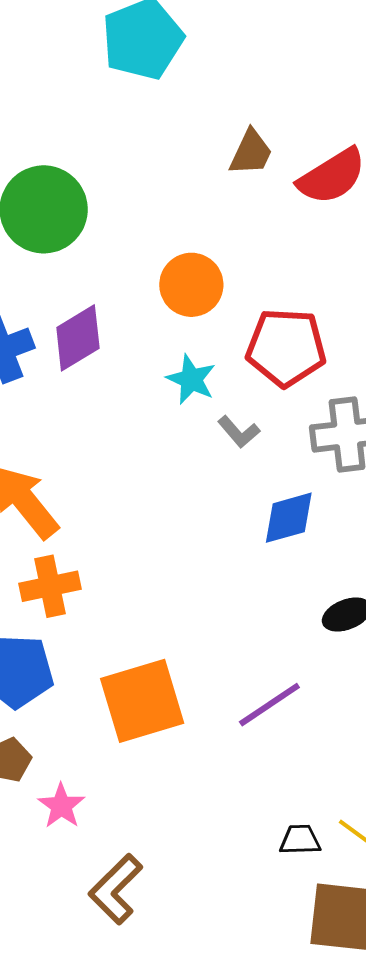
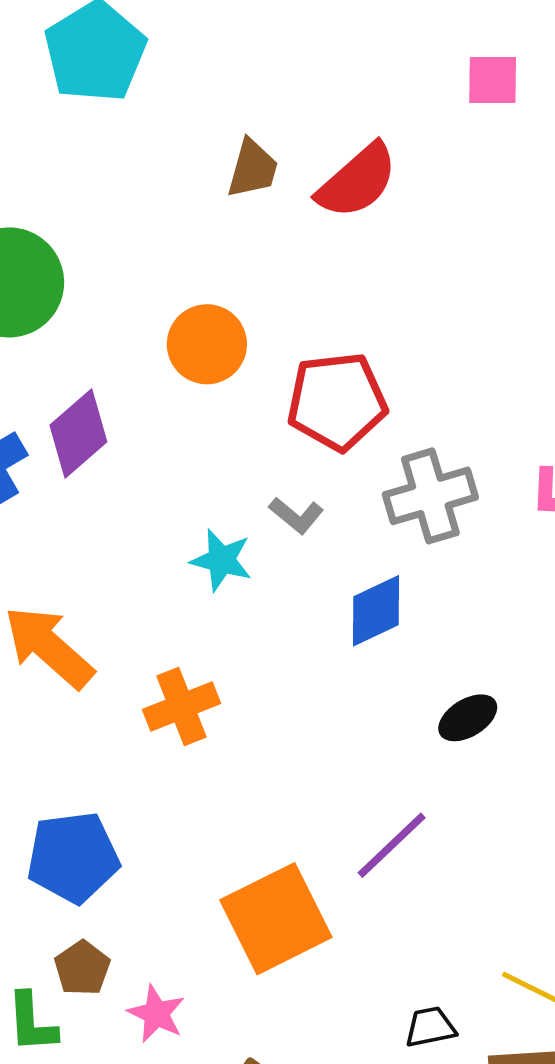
cyan star: (191, 379) -> (221, 560), moved
orange cross: (50, 586) -> (181, 707), moved
orange square: (142, 701) -> (276, 919), moved
black trapezoid: (300, 840) -> (430, 1027), moved

